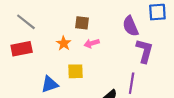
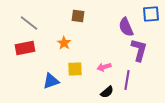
brown square: (82, 23) -> (78, 16), moved
pink arrow: (92, 43) -> (104, 67), moved

